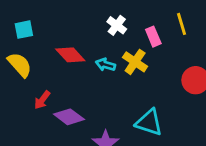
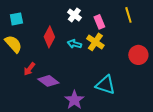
white cross: (117, 25) -> (74, 15), moved
pink rectangle: (153, 37) -> (99, 22), moved
red diamond: (70, 55) -> (49, 37), turned 70

